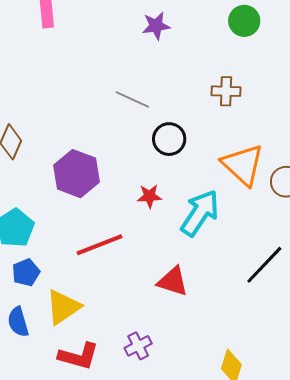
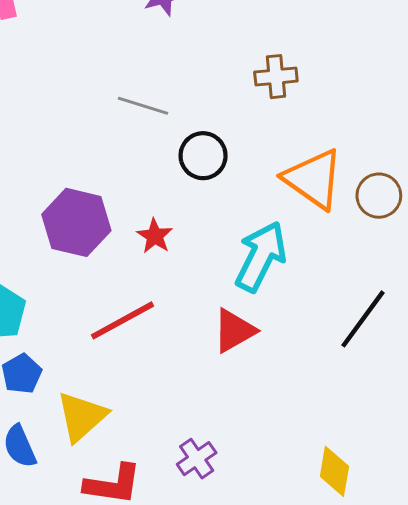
red star: (149, 196) -> (155, 236), moved, turned -30
red triangle: (173, 281) -> (234, 331), moved, turned -40

